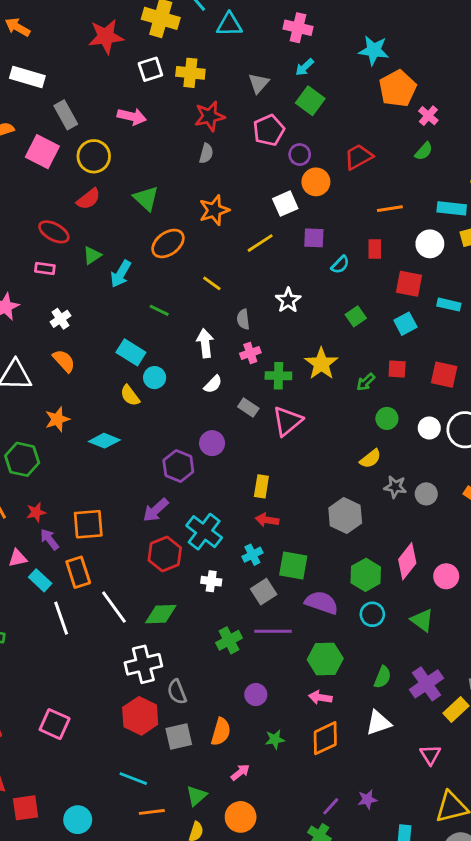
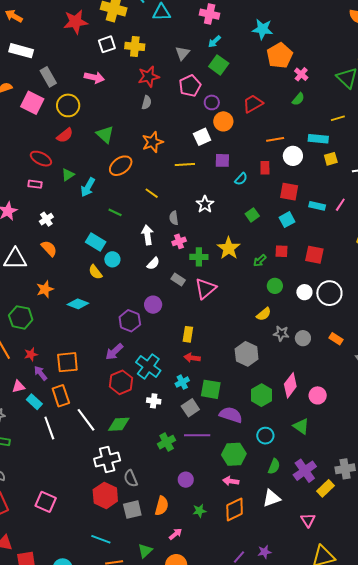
yellow line: (260, 243) -> (185, 165), turned 30
white circle: (430, 244) -> (293, 156), moved
cyan circle: (372, 614) -> (265, 436), moved

